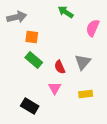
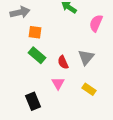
yellow rectangle: (86, 94) -> (89, 89), turned 40
black rectangle: (30, 106) -> (33, 101), turned 36

